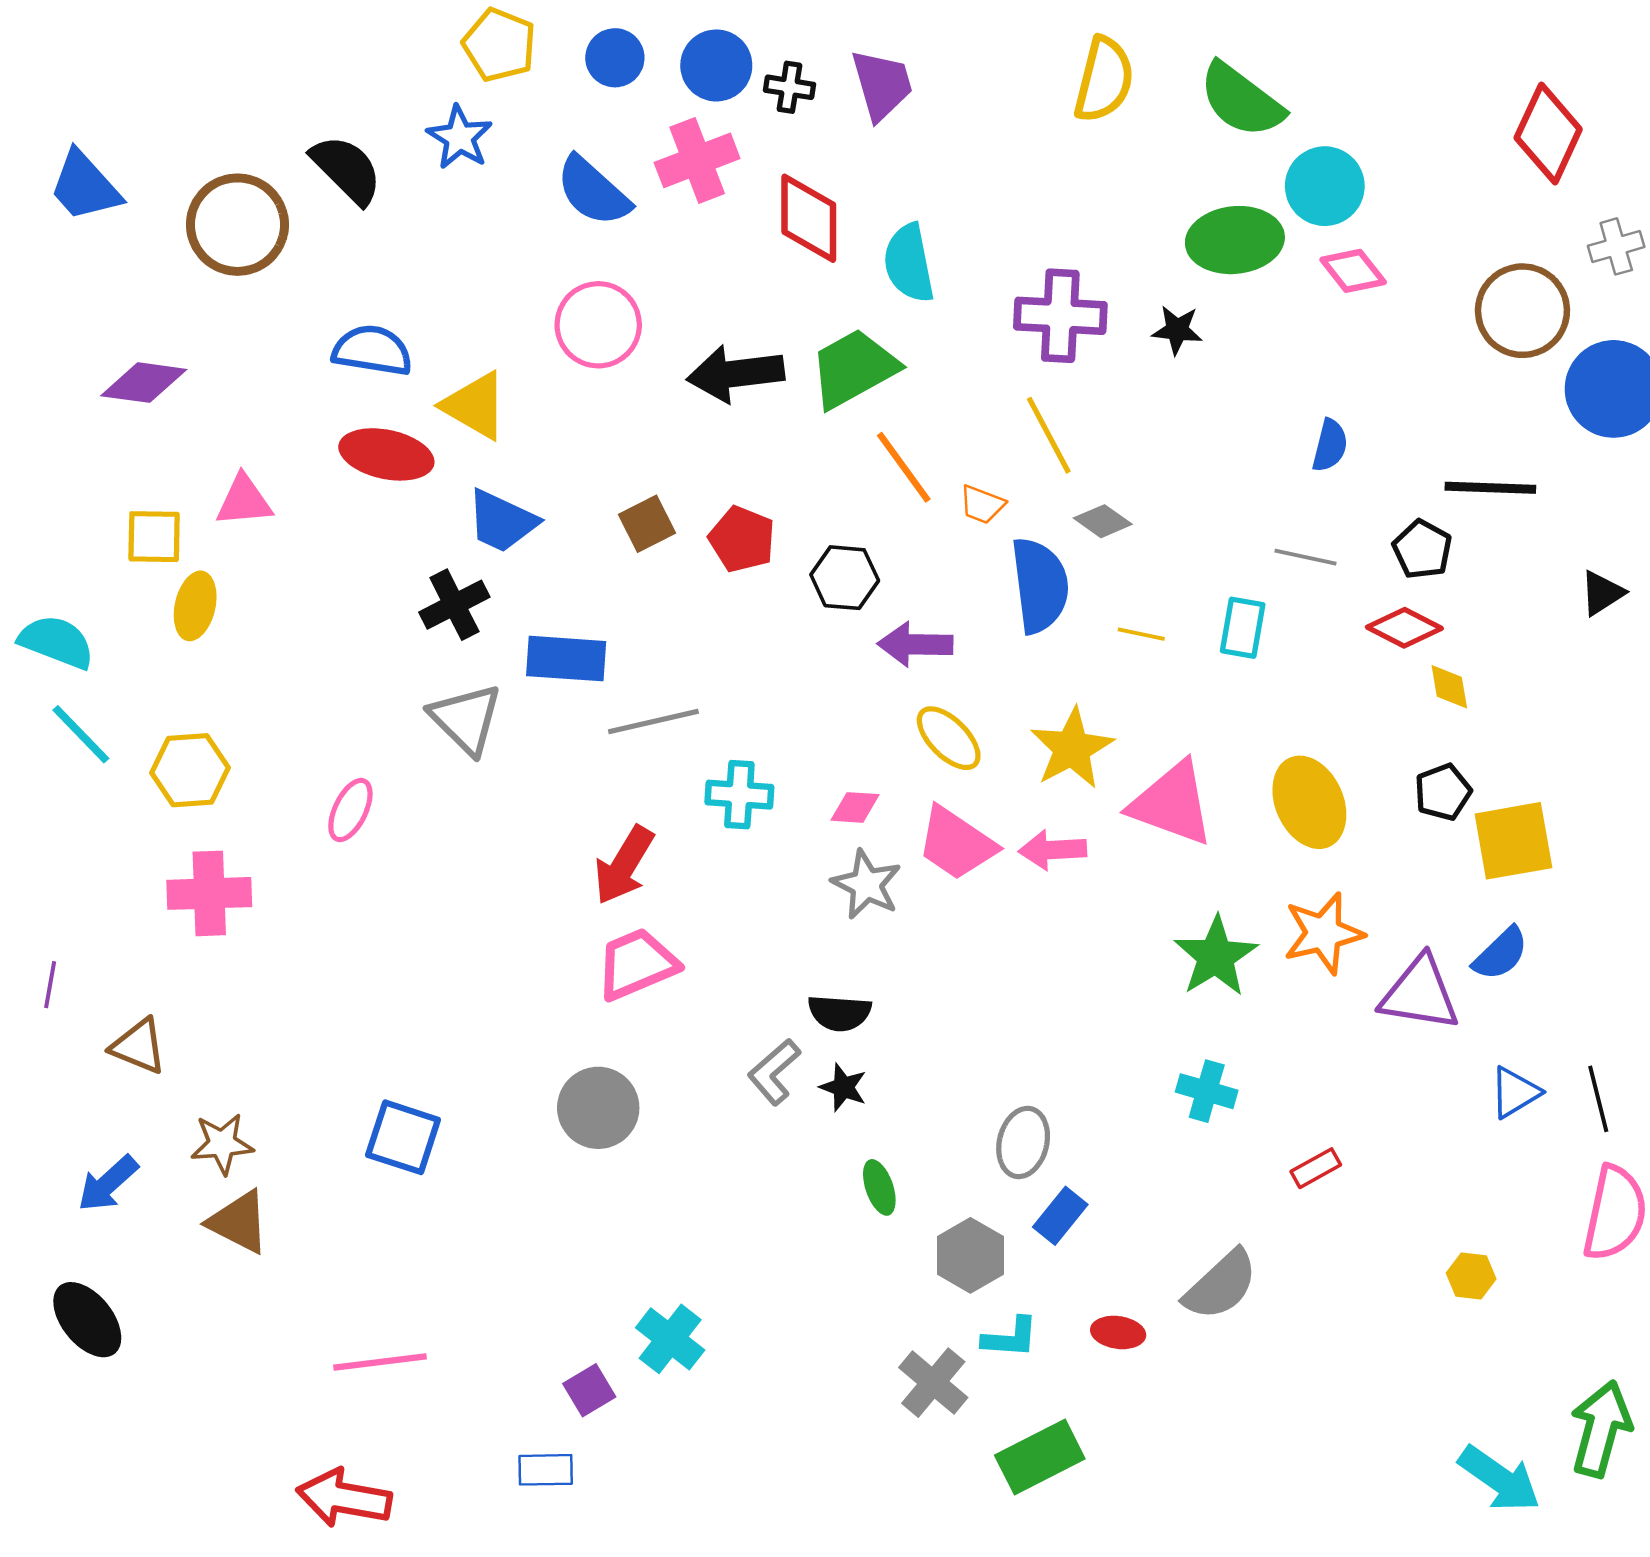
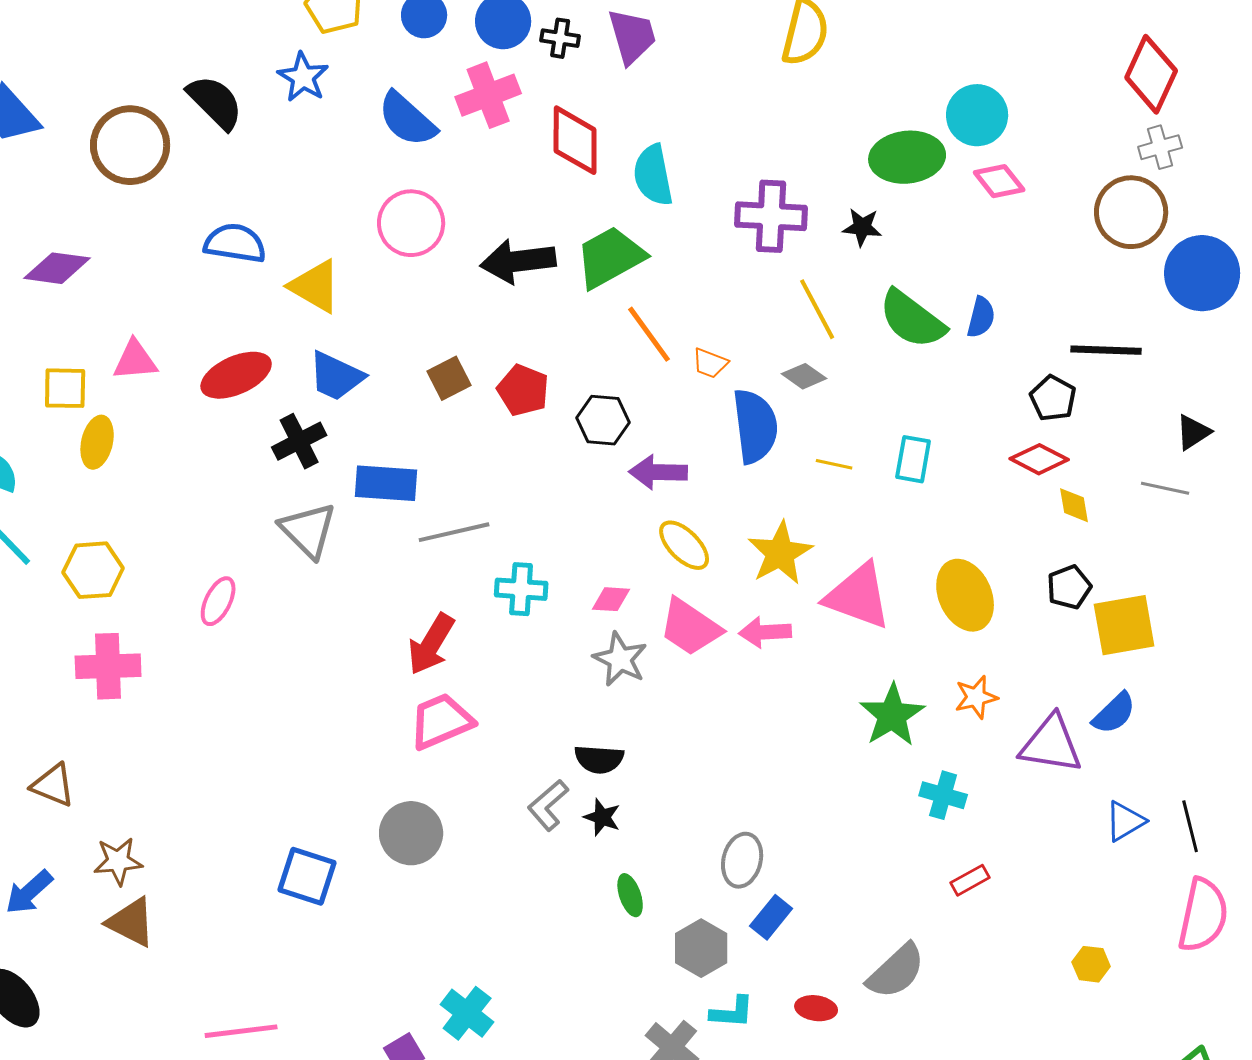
green semicircle: (1241, 100) -> (912, 319), moved
gray cross: (1616, 246) -> (1160, 147), moved
yellow line: (1049, 435) -> (817, 309), moved
red ellipse: (386, 454) -> (236, 375), moved, turned -36
gray line: (1306, 557) -> (1165, 488), moved
orange star: (1323, 933) -> (976, 697), size x0.7
cyan cross: (1207, 1091) -> (943, 795), moved
blue square: (403, 1137) -> (307, 876), moved

